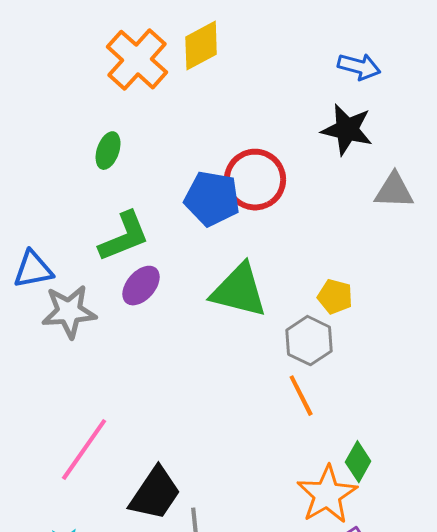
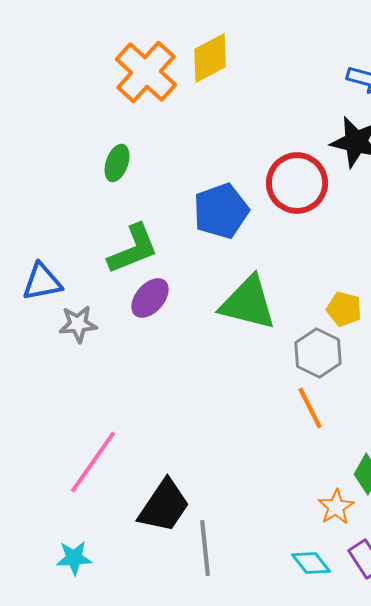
red circle: (255, 180) -> (297, 183), moved
blue pentagon: (212, 199) -> (221, 211), turned -30
gray star: (69, 312) -> (78, 324), size x0.7
orange star: (327, 495) -> (336, 507), size x0.6

